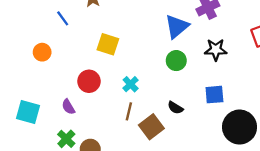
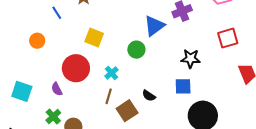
black star: (216, 50) -> (191, 59), moved
green circle: (176, 61) -> (136, 50), moved
red circle: (89, 81) -> (76, 68), size x1.4

